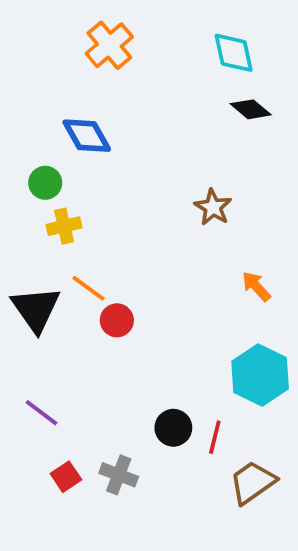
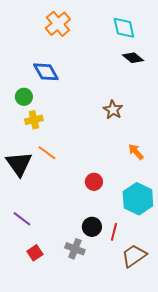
red circle: (117, 320) -> (94, 182), moved
gray cross: (119, 475) -> (75, 249), moved

